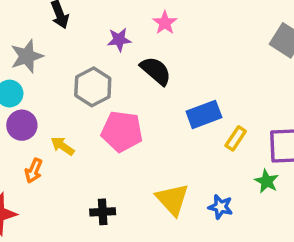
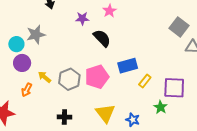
gray star: (27, 56) -> (36, 35), moved
gray hexagon: (93, 87) -> (69, 79), moved
pink pentagon: (122, 131) -> (97, 77), moved, turned -30

